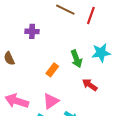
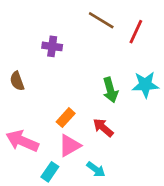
orange rectangle: (52, 70) -> (66, 118), moved
red arrow: (90, 85) -> (103, 128), moved

